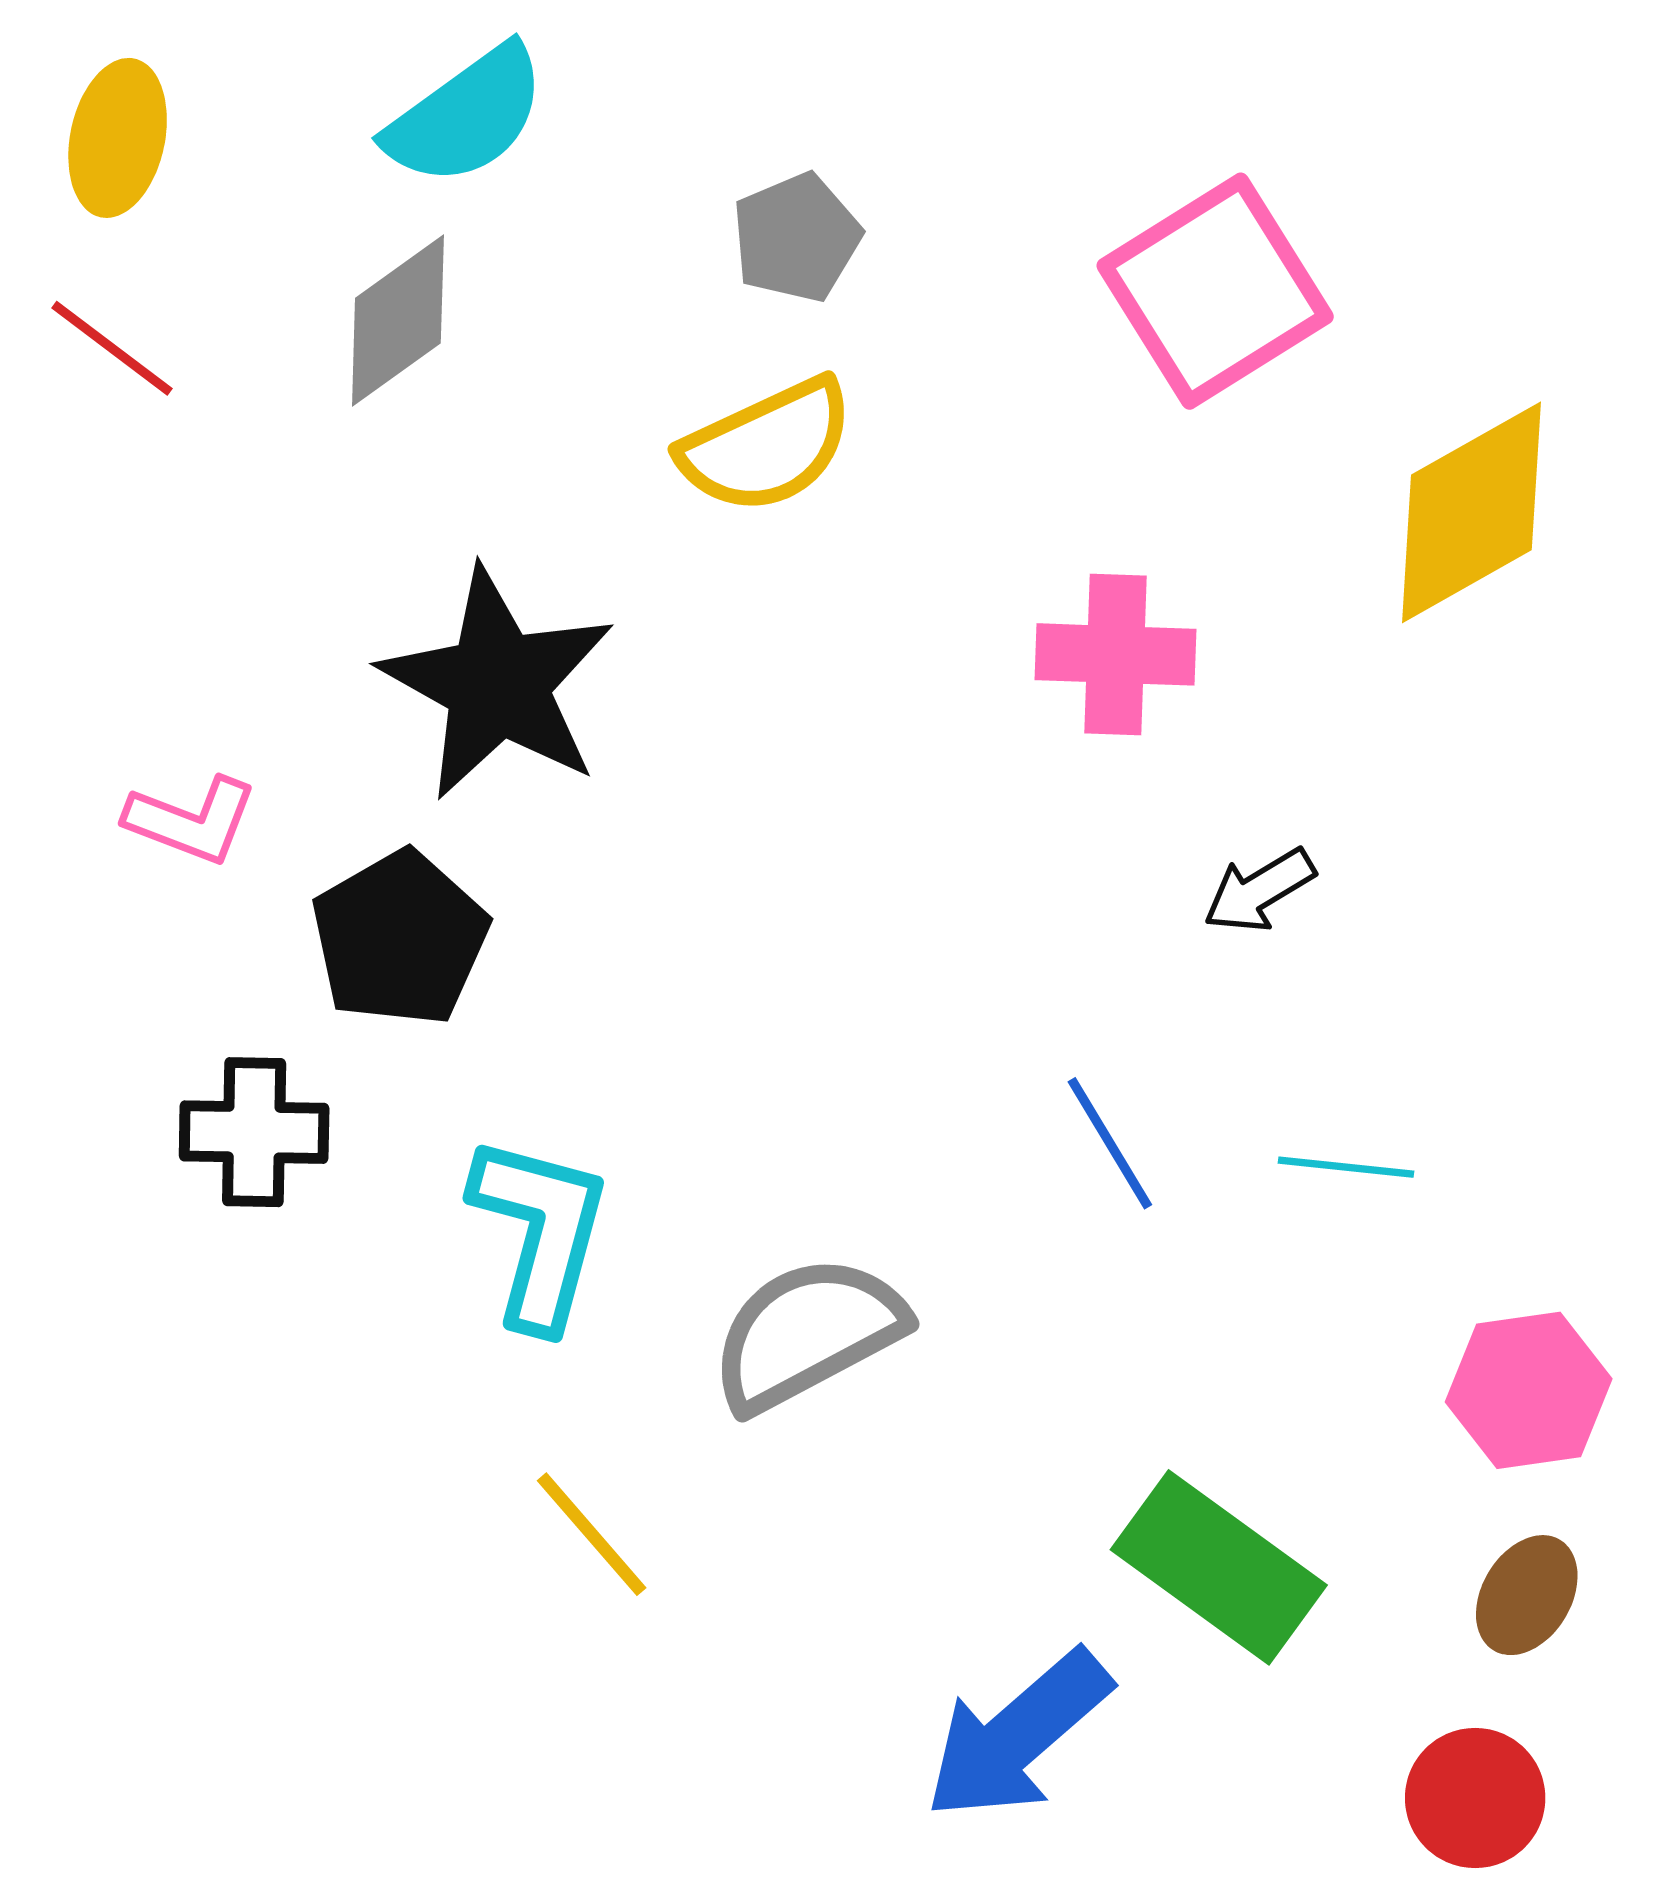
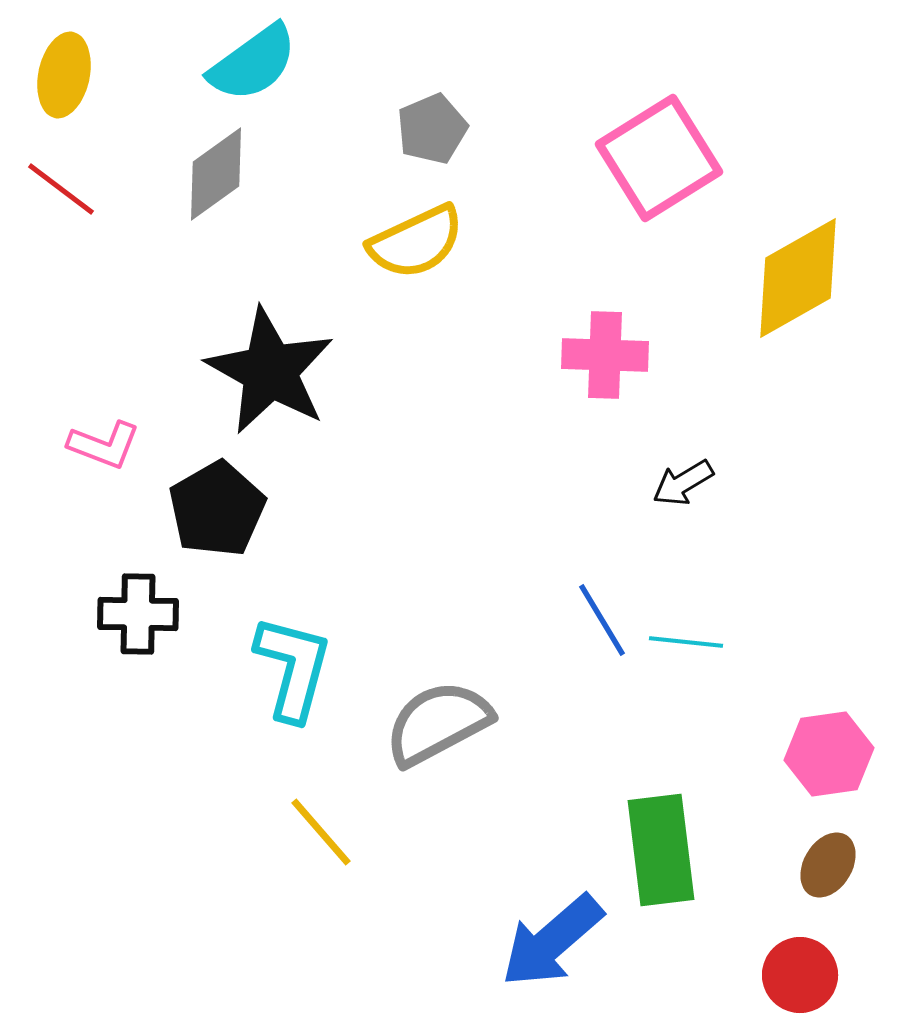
cyan line: (1346, 1167) -> (686, 642), moved
green rectangle: (1219, 1567) -> (661, 850), turned 47

